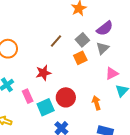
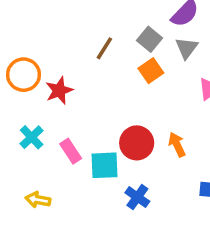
red star: (43, 73) -> (59, 91), moved
orange arrow: (96, 103) -> (177, 145), moved
cyan square: (46, 107) -> (104, 165), turned 30

